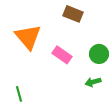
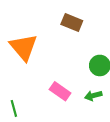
pink rectangle: (62, 55) -> (60, 91), moved

